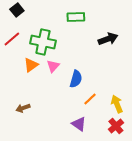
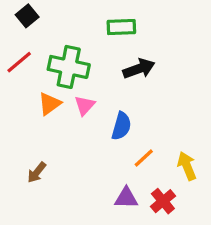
black arrow: (108, 39) -> (139, 69), moved
brown arrow: (23, 108) -> (37, 172), turned -32
purple triangle: (79, 124) -> (126, 198), turned -35
red cross: (116, 126) -> (163, 201), moved

